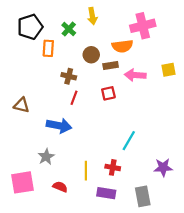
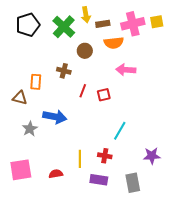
green cross: (69, 29) -> (64, 27), size x1.6
orange rectangle: (48, 48) -> (36, 82), moved
brown rectangle: (111, 65) -> (103, 24), moved
yellow square: (169, 70) -> (157, 22), moved
red square: (108, 93) -> (104, 95), moved
red line: (74, 98) -> (83, 91), moved
gray star: (46, 157) -> (30, 129), moved
red semicircle: (60, 187) -> (56, 174), turned -32

